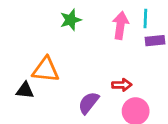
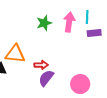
green star: (71, 20) -> (44, 23), moved
red arrow: (122, 85) -> (41, 65), moved

